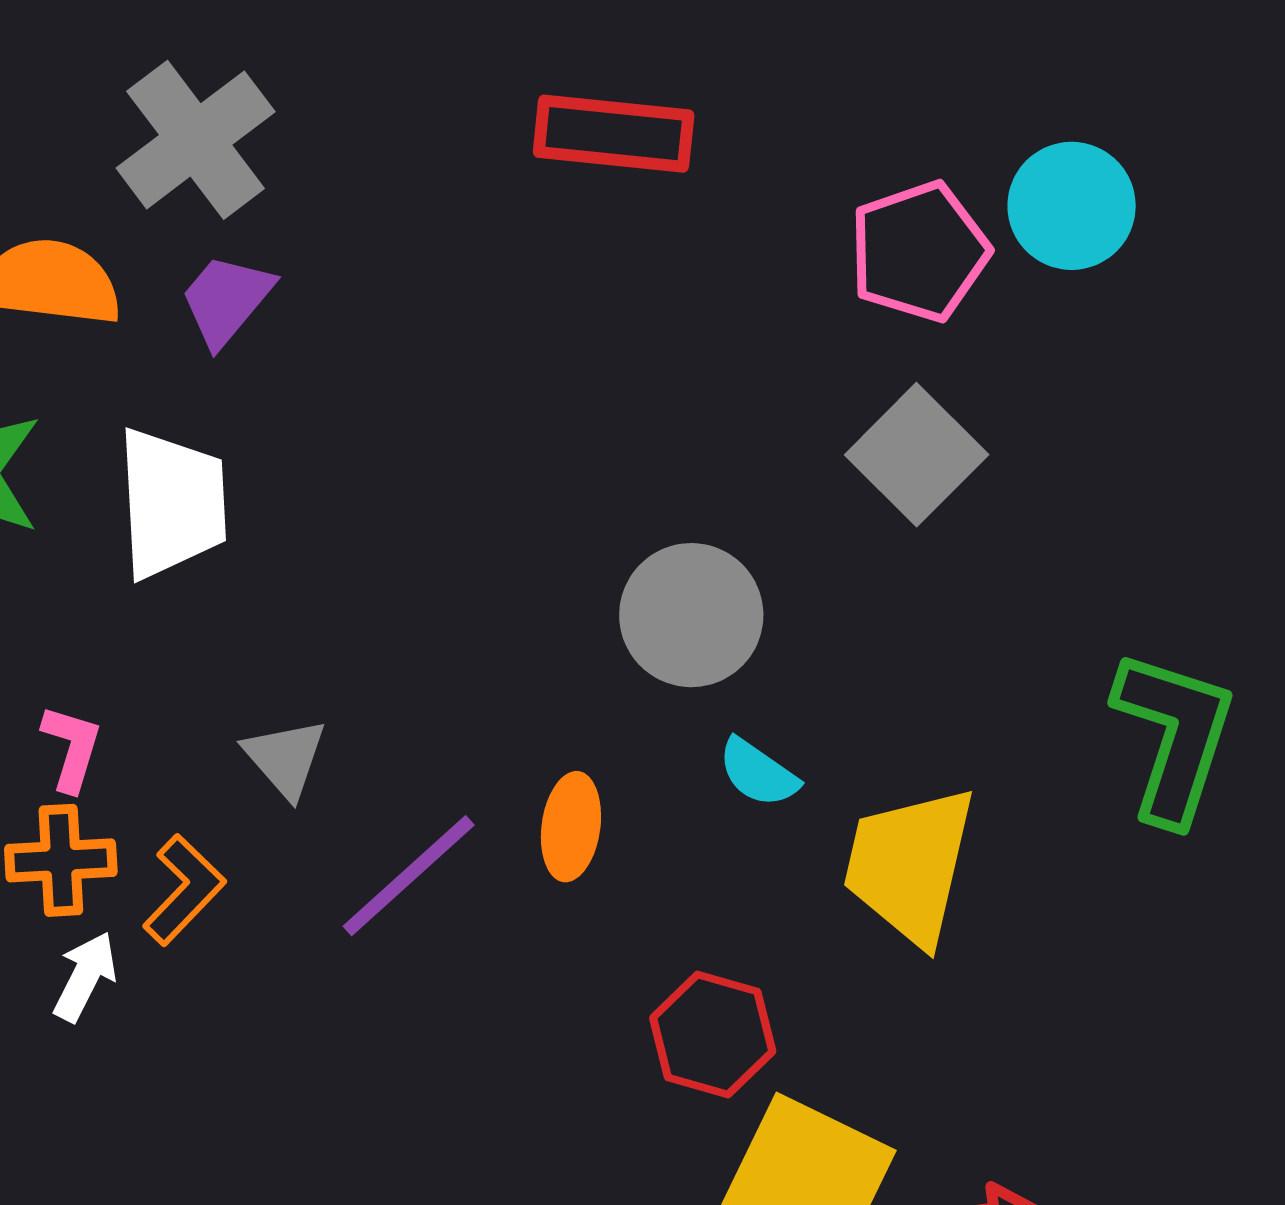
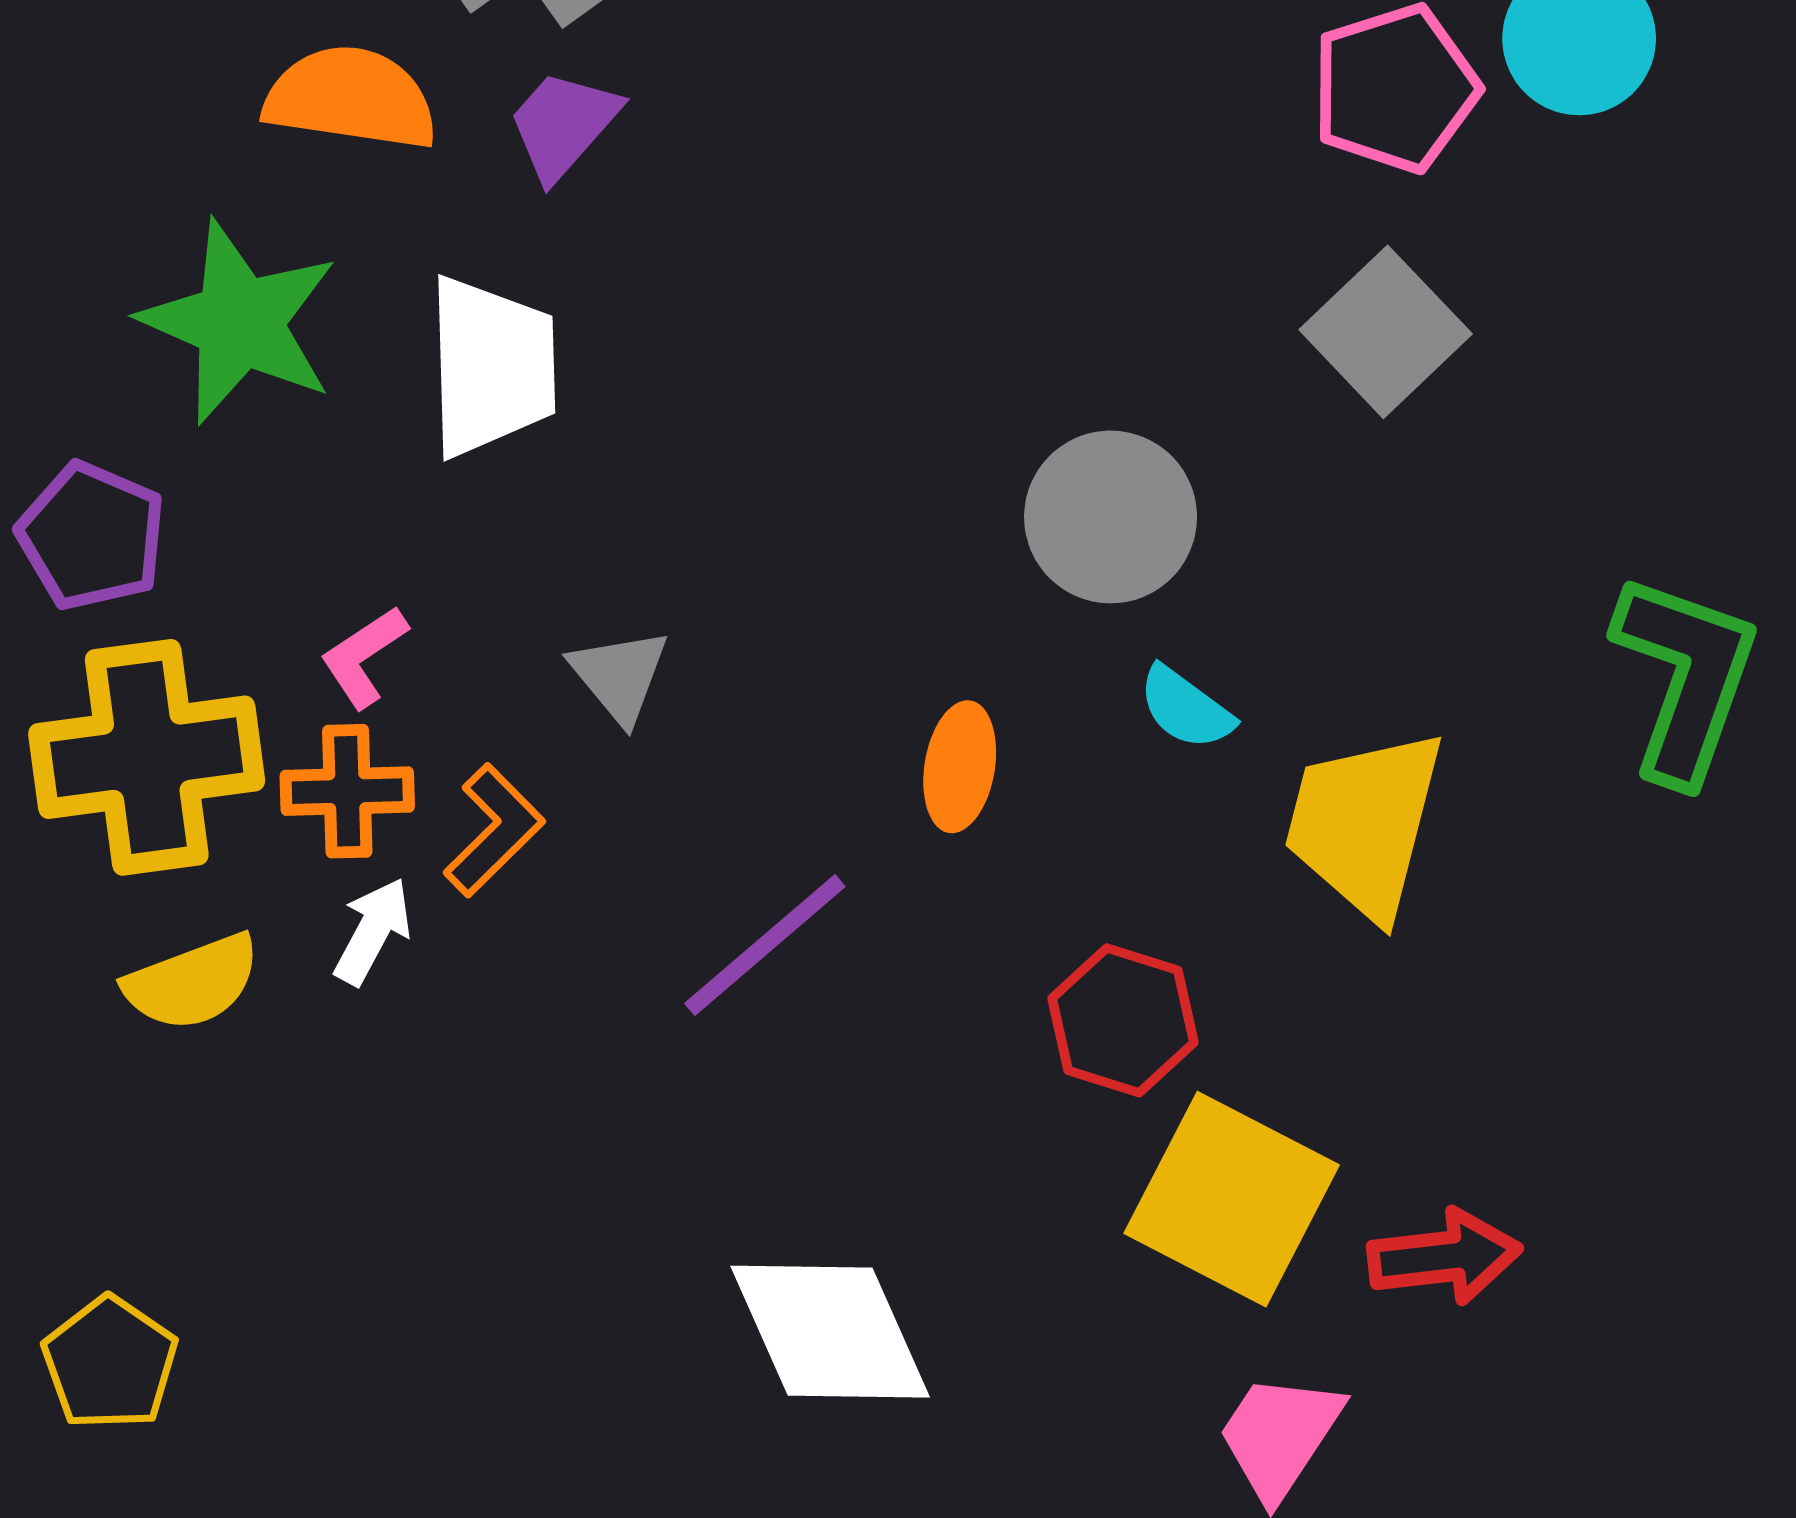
pink L-shape: (72, 748) -> (364, 657), turned -142
purple line: (409, 876) -> (765, 945), moved

